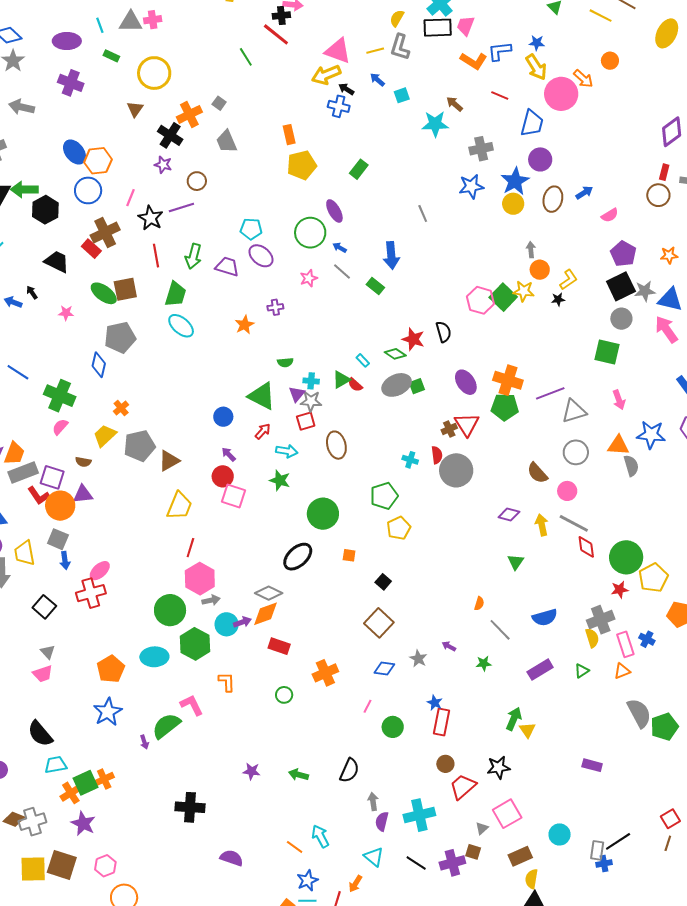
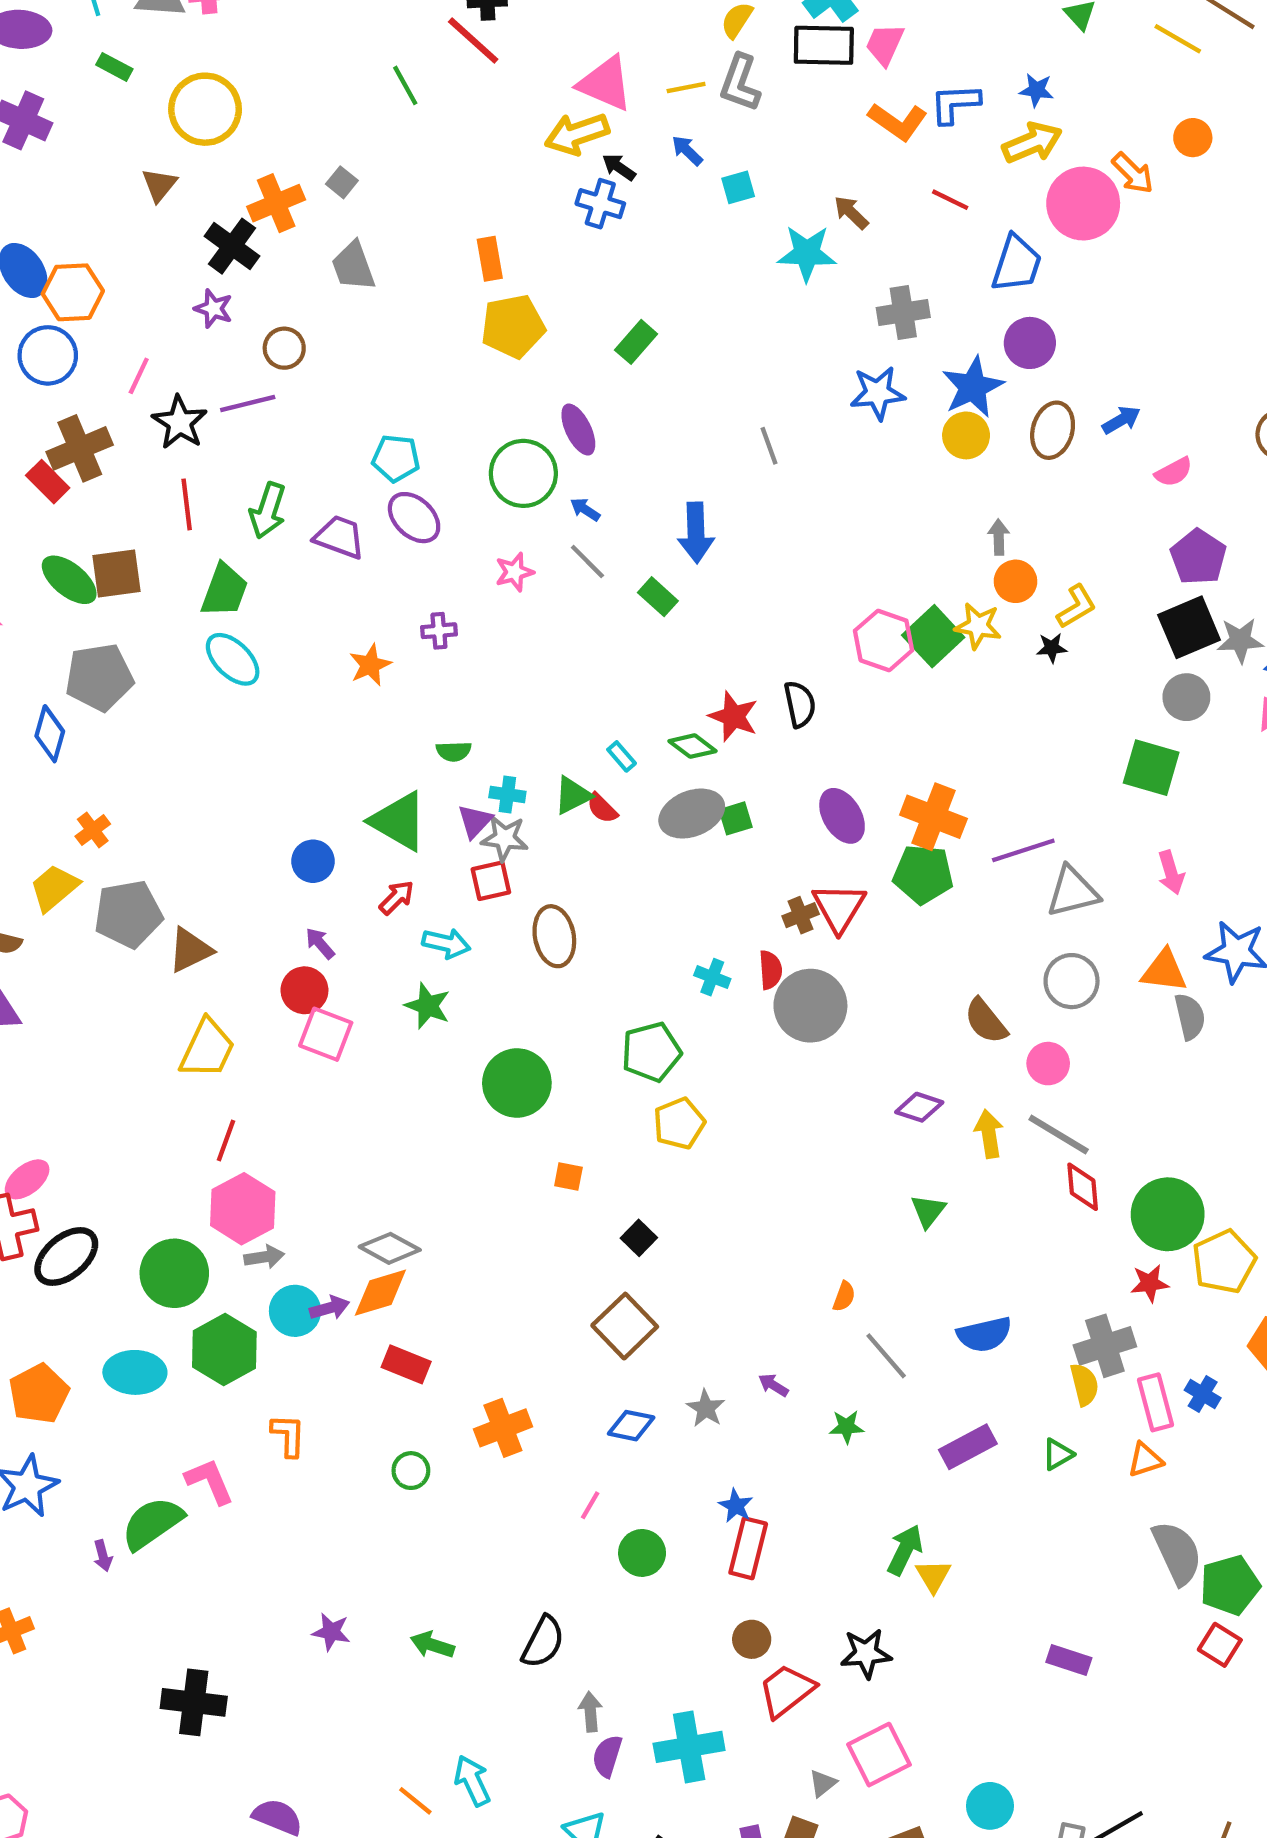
yellow arrow: (536, 67) -> (1032, 143), turned -84
black ellipse: (298, 557) -> (66, 1256), moved
red square: (670, 819) -> (1220, 1645), moved, turned -30

